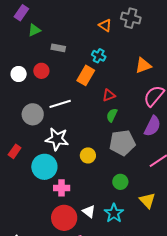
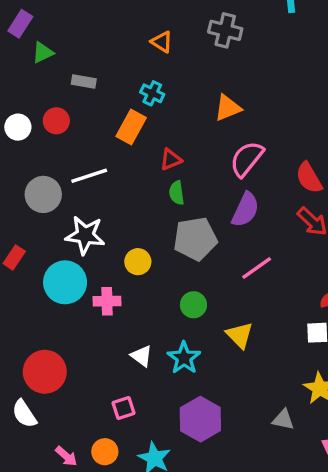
gray cross: (131, 18) -> (225, 30), moved
green semicircle: (112, 115) -> (177, 193), turned -32
pink cross: (62, 188) -> (107, 301), moved
red circle: (64, 218) -> (45, 372), moved

